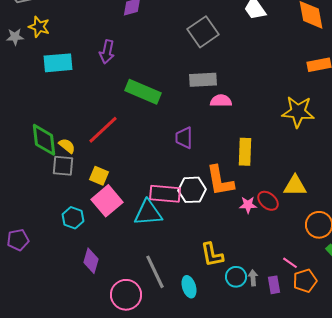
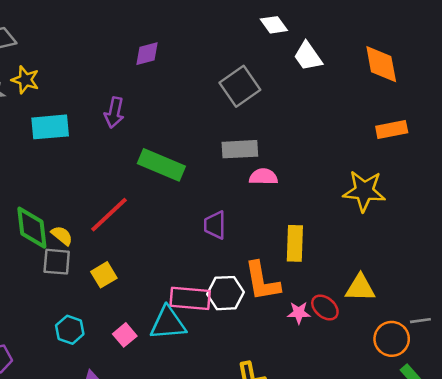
yellow square: (99, 176) -> (104, 275), turned 36
pink square: (107, 201) -> (125, 335), moved, size x0.6

